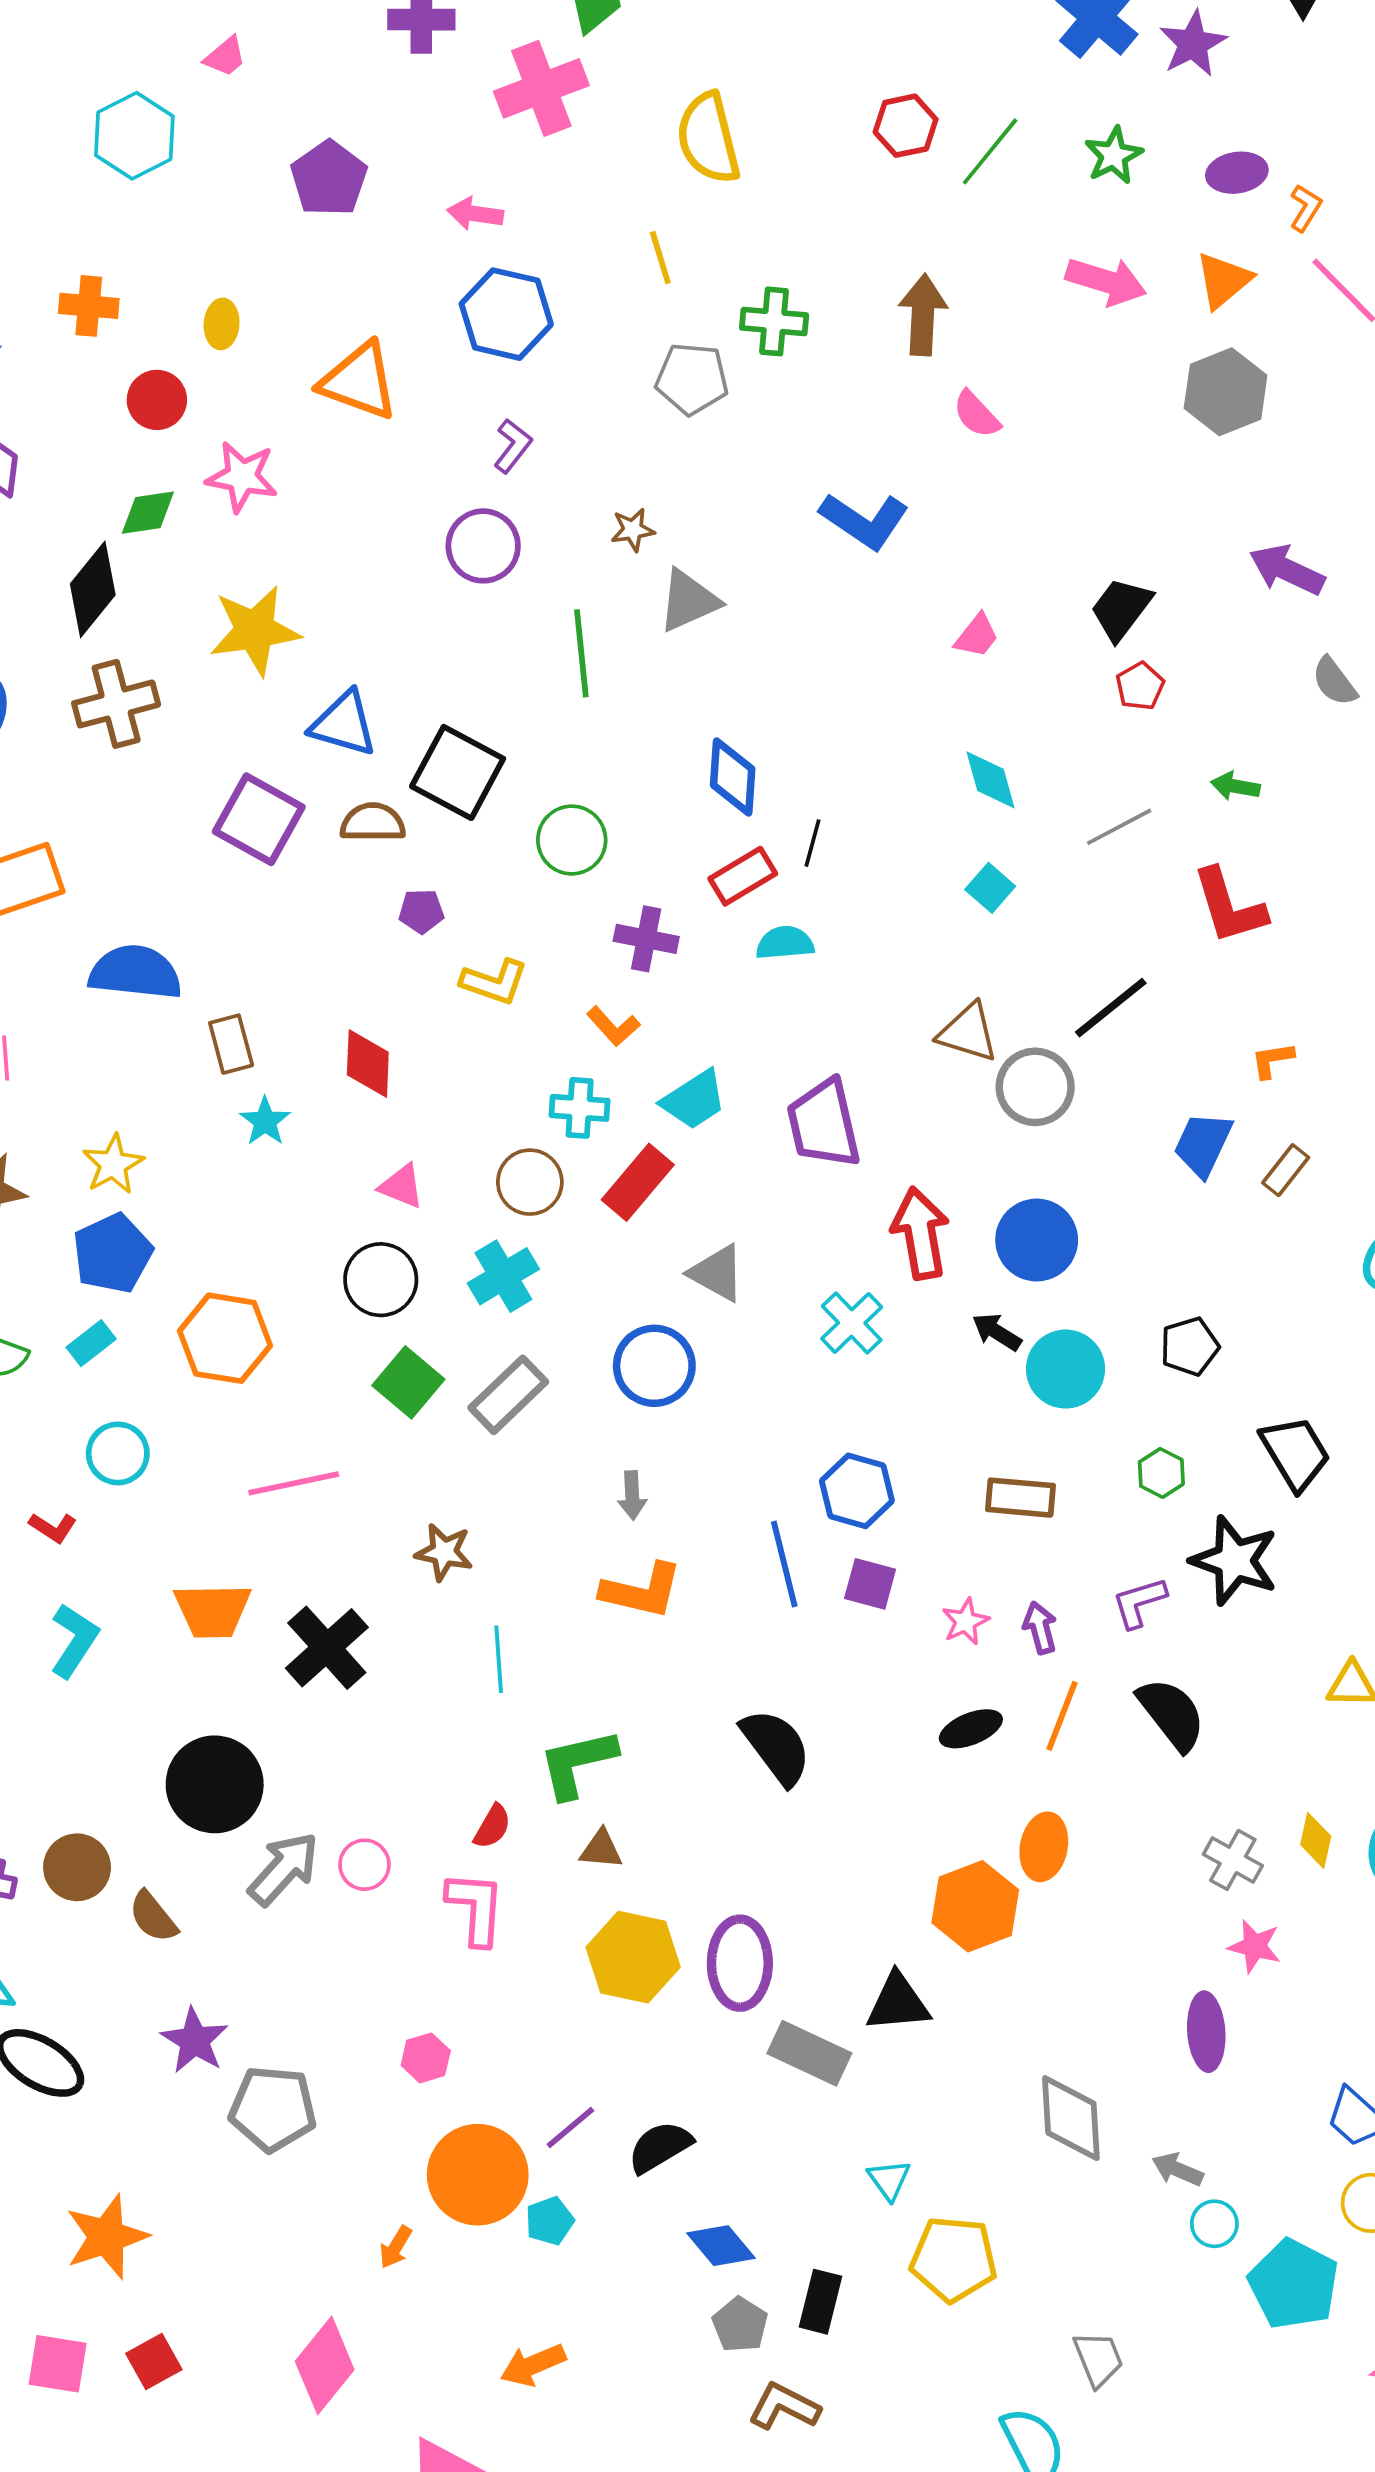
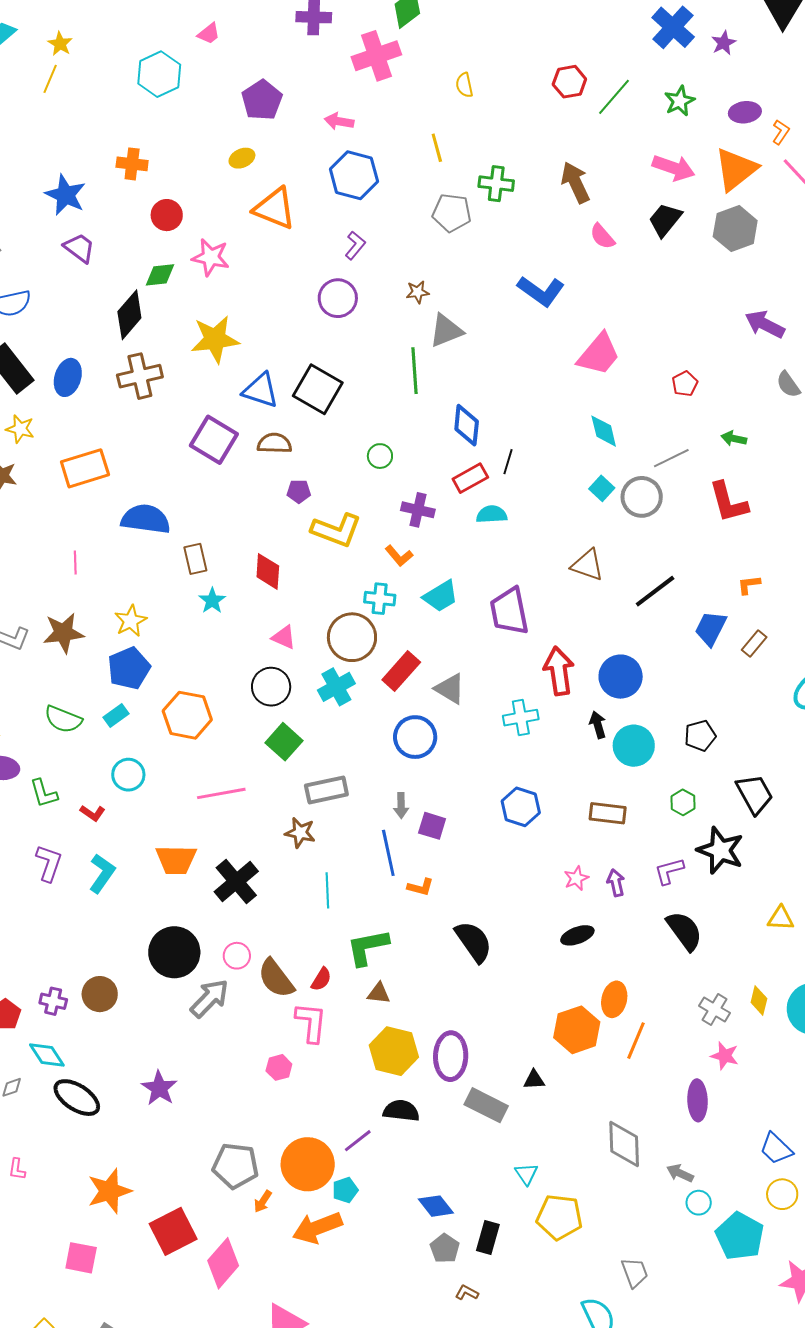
purple star: (1193, 44) -> (724, 43), size x0.7
yellow semicircle: (708, 138) -> (464, 85), size x0.5
orange triangle: (1223, 280) -> (736, 169), size x1.4
brown arrow: (923, 315) -> (575, 183), turned -30
yellow ellipse: (222, 324) -> (242, 158), moved, turned 60
black trapezoid: (1121, 609) -> (665, 220), moved
pink trapezoid: (977, 636) -> (599, 354), size x1.8
green line: (581, 653) -> (415, 371), moved
black square: (458, 772) -> (318, 389), moved
green circle: (572, 840) -> (380, 456), size x0.7
yellow L-shape: (494, 982) -> (336, 530), size x1.4
black line: (1111, 1008) -> (655, 591), moved
gray circle: (1035, 1087) -> (642, 497), moved
brown circle: (530, 1182) -> (352, 637), size x1.4
red rectangle: (638, 1182) -> (401, 671), moved
cyan cross: (852, 1323) -> (521, 718), turned 32
black arrow: (997, 1332) -> (598, 725), turned 40
gray rectangle: (508, 1395) -> (326, 790), moved, turned 30
blue line: (784, 1564) -> (388, 853), moved
purple square: (870, 1584) -> (432, 826), moved
orange L-shape: (642, 1591) -> (420, 887), moved, size x0.6
orange line: (1062, 1716) -> (636, 1041), moved
pink circle: (364, 1865) -> (237, 956), moved
brown semicircle: (153, 1917) -> (276, 978), moved, size x1.4
black triangle: (898, 2003) -> (534, 1080), size x0.6
pink hexagon: (426, 2058) -> (279, 1067), moved
gray pentagon: (273, 2109) -> (236, 1166), moved
black semicircle: (660, 2147) -> (401, 1111), moved, turned 36
red square: (154, 2362) -> (173, 1231), moved, size x1.6
orange arrow: (533, 2365) -> (317, 1228), moved, size x1.4
brown L-shape: (784, 2406) -> (467, 1293), size x0.6

